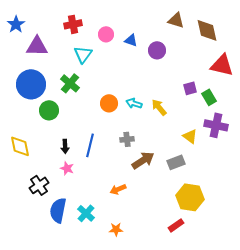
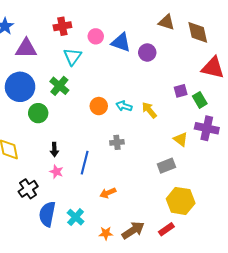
blue triangle: (131, 40) -> (121, 42), size x1.5
blue line: (90, 145) -> (85, 163), moved
brown arrow: (143, 160) -> (133, 230), moved

